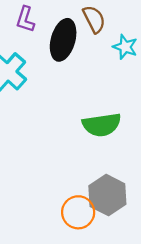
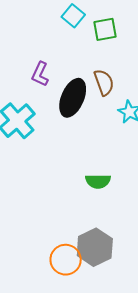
green semicircle: (102, 125) -> (98, 181), size x0.7

